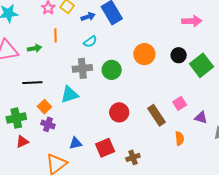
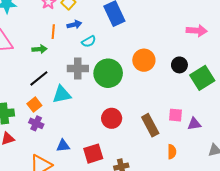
blue arrow: (88, 17) -> (74, 25), moved
green arrow: (35, 48) -> (39, 49), moved
green circle: (112, 70) -> (108, 73), size x1.4
black line: (32, 83) -> (39, 78), moved, turned -42
pink square: (180, 103) -> (175, 115), turned 32
purple triangle: (201, 118) -> (194, 124), moved, turned -32

